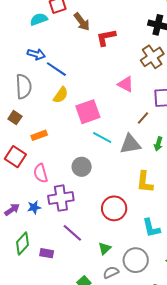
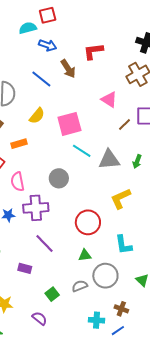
brown arrow: (82, 22) -> (68, 69), moved
blue arrow: (36, 54) -> (48, 45), moved
yellow semicircle: (61, 95) -> (37, 116), moved
brown line: (143, 118) -> (125, 125), moved
yellow L-shape: (145, 182) -> (121, 198), turned 55
green triangle: (105, 248) -> (85, 255), moved, turned 32
purple rectangle: (47, 253) -> (25, 268), moved

